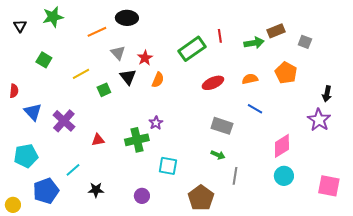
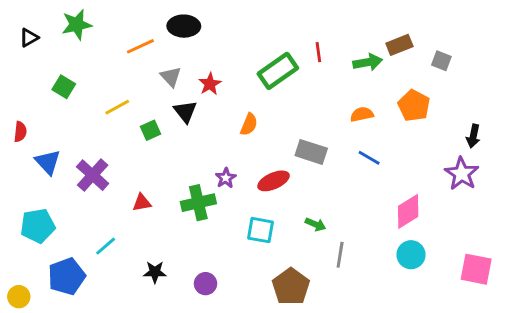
black triangle: (20, 26) -> (29, 38), turned 32
orange semicircle: (158, 80) -> (249, 124), moved
red ellipse: (213, 83) -> (274, 181), moved
gray rectangle: (222, 126) -> (311, 152), moved
cyan square: (168, 166) -> (260, 230), moved
black star: (96, 190) -> (155, 272), moved

